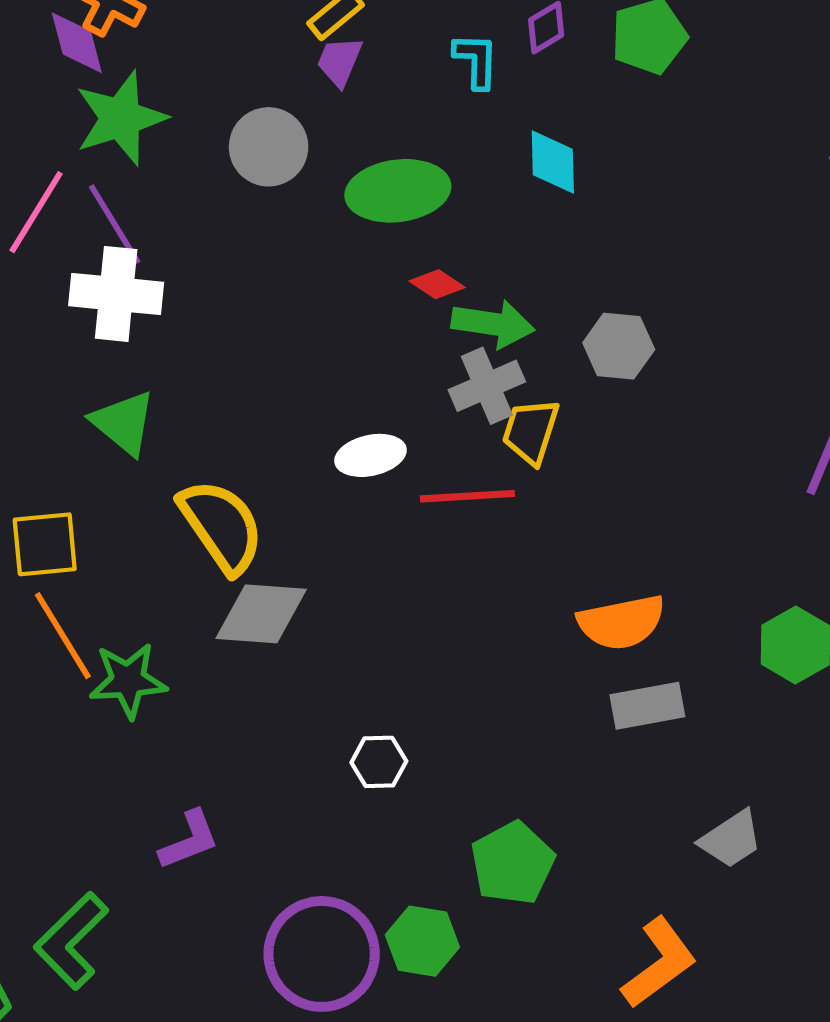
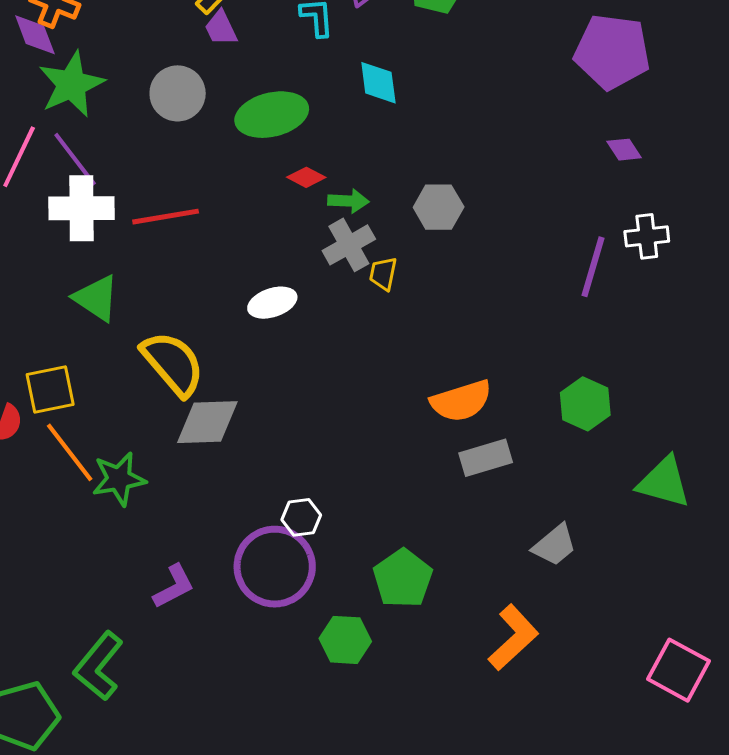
purple trapezoid: (339, 61) -> (221, 28), turned -42
green arrow: (493, 324) -> (348, 201), size x0.7
yellow trapezoid: (531, 431) -> (383, 274), size x0.7
red line: (467, 496) -> (166, 217), moved
purple circle: (322, 954) -> (275, 567), moved

